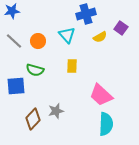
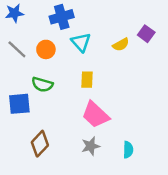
blue cross: (86, 14) -> (62, 17), moved
pink trapezoid: (101, 95) -> (95, 115), moved
gray star: (56, 111) -> (91, 146), moved
cyan semicircle: (106, 124) -> (128, 150), size x0.6

